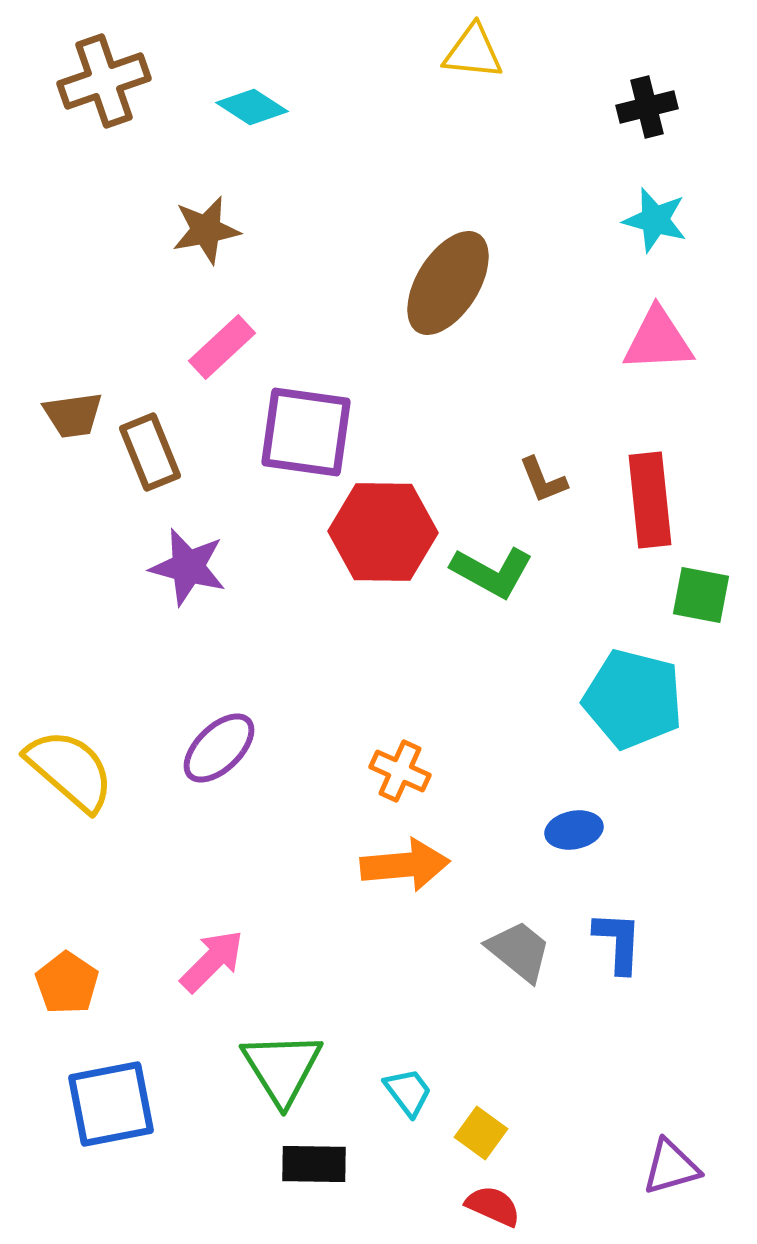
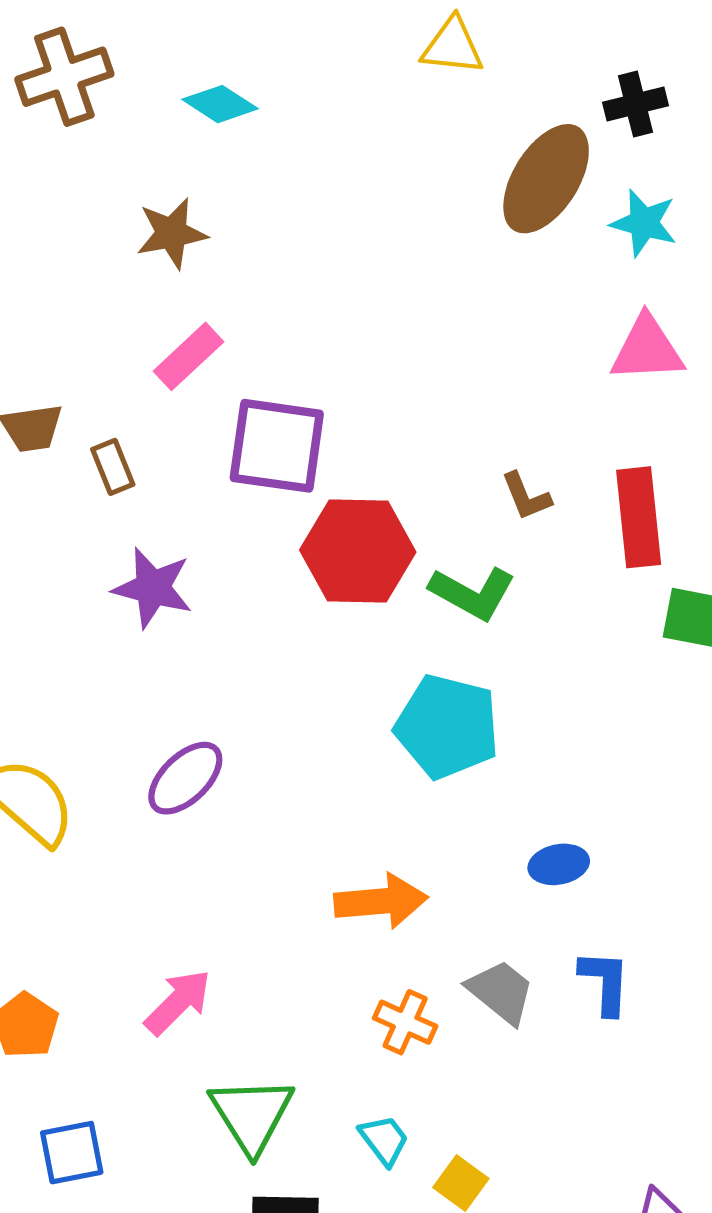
brown ellipse: (448, 283) -> (546, 179), moved
brown rectangle: (150, 452) -> (113, 467), size x0.7
cyan pentagon: (633, 699) -> (447, 727), moved
orange cross: (400, 771) -> (405, 1022), moved
blue square: (111, 1104) -> (72, 1153), size x0.7

